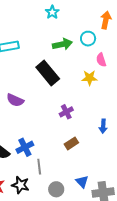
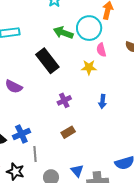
cyan circle: (88, 39) -> (89, 28), size x1.6
green arrow: (62, 44) -> (63, 33), turned -150
blue arrow: (103, 126) -> (102, 101), moved

